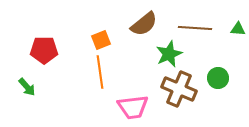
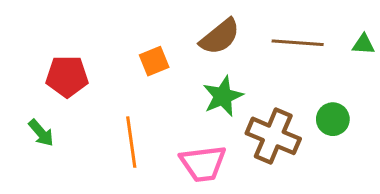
green star: (169, 54) -> (223, 96), moved
orange line: (100, 72) -> (131, 142), moved

